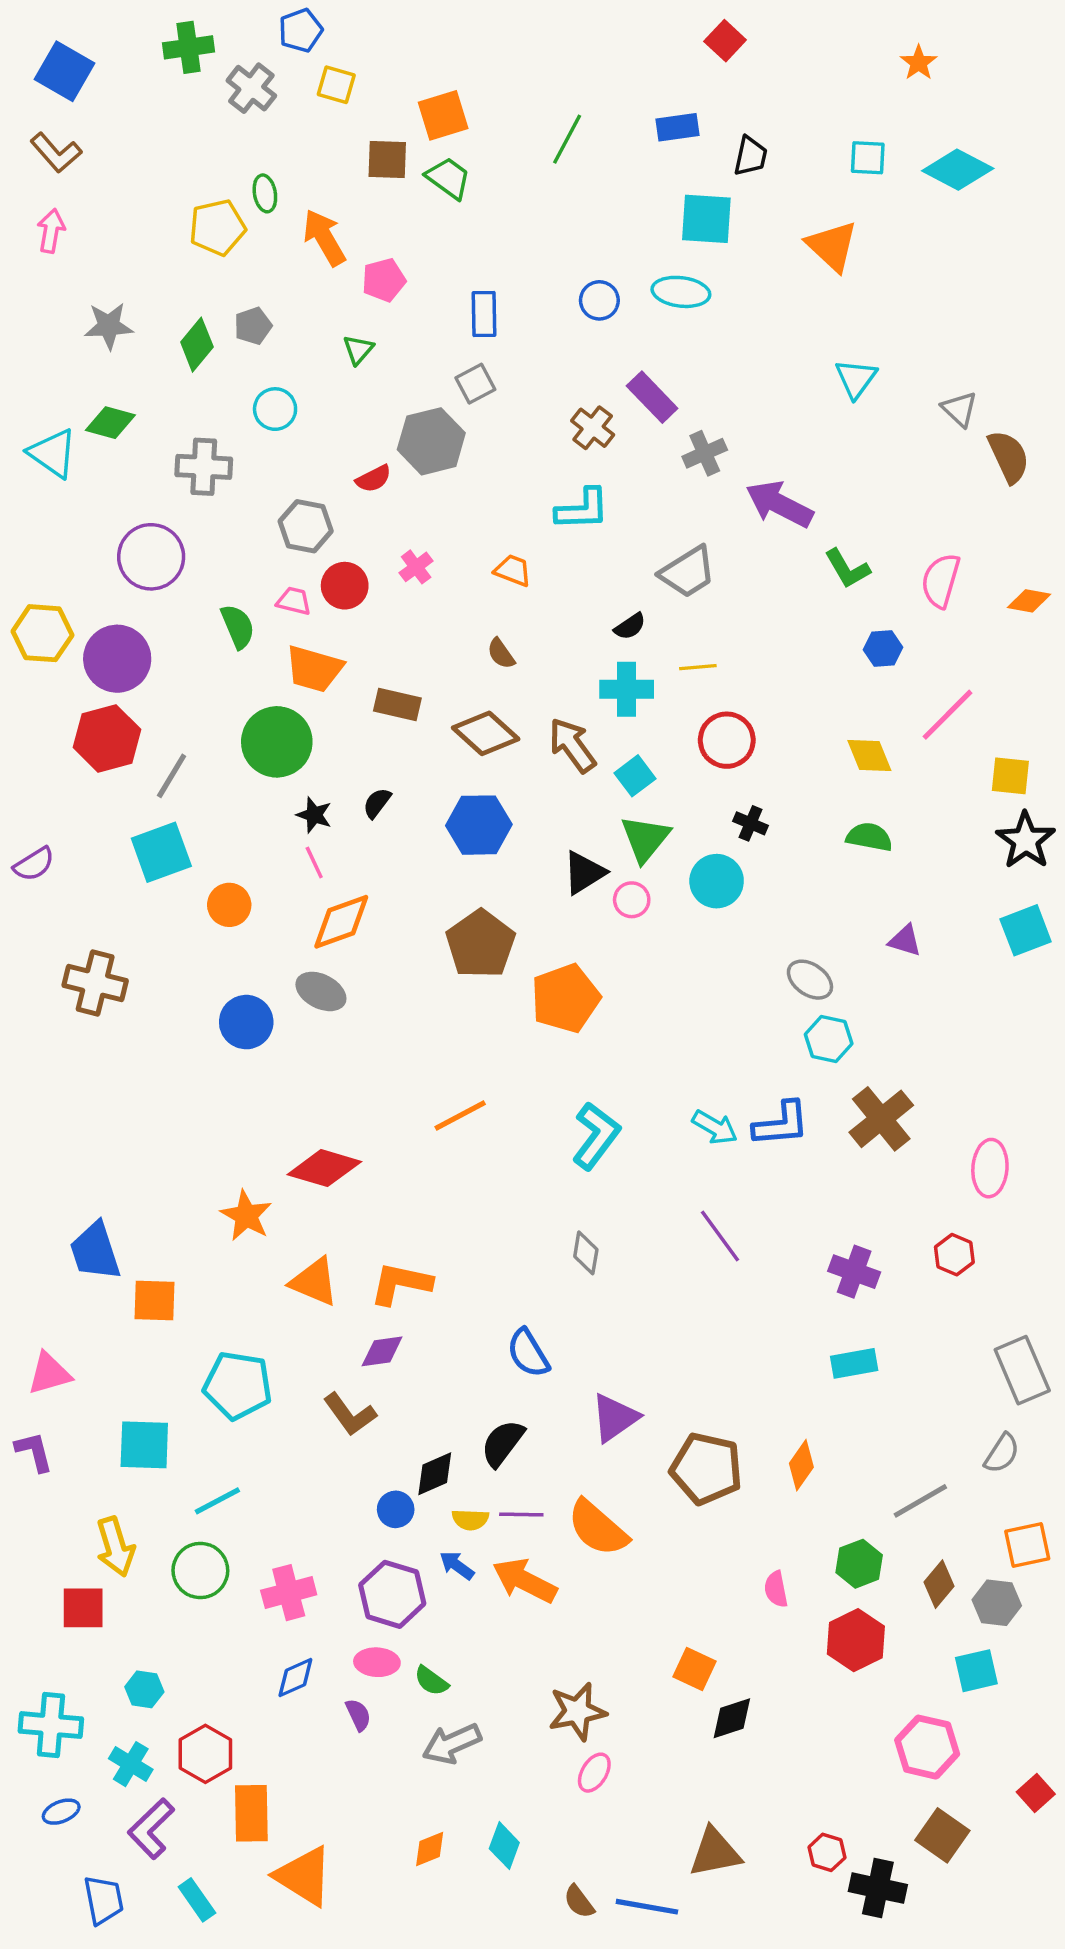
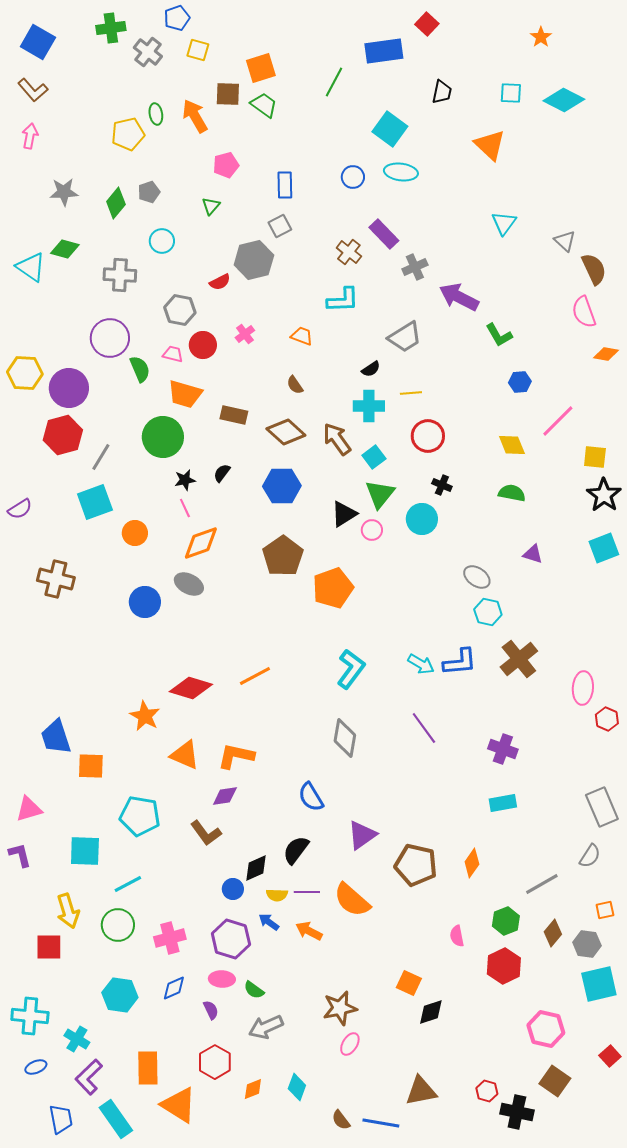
blue rectangle: (678, 127) -> (384, 51), moved, size x1.5
cyan square: (706, 219) -> (390, 129), moved, turned 32
orange arrow: (324, 238) -> (195, 116), moved
purple circle: (151, 557) -> (110, 338), moved
pink semicircle: (941, 581) -> (584, 312), moved, turned -36
black star: (314, 815) -> (185, 480), turned -30
orange line: (460, 1115) -> (255, 676), moved
gray diamond: (586, 1253) -> (345, 738), size x1.5
red hexagon: (954, 1255) -> (607, 719), moved
orange square: (1027, 1545) -> (605, 910), size x0.7
orange arrow: (525, 1581) -> (309, 931), size x0.7
cyan square: (976, 1671) -> (599, 984), moved, size x1.4
cyan hexagon: (144, 1689) -> (120, 995), moved, size x1.6
red hexagon: (205, 1754) -> (215, 1062), moved
cyan rectangle: (197, 1900) -> (116, 1119), size x1.5

